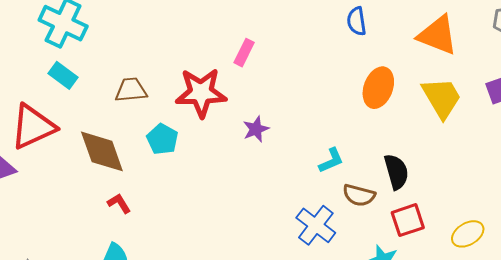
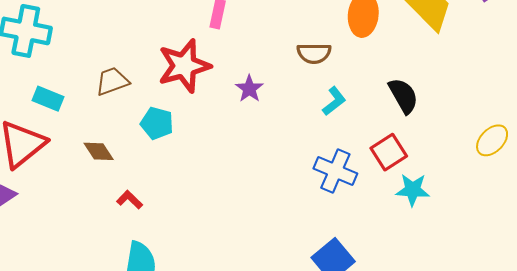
cyan rectangle: (63, 75) -> (48, 99), moved
brown diamond: (102, 151) -> (99, 151), size x0.6
brown semicircle: (359, 195) -> (314, 53), moved
red square: (408, 220) -> (389, 152), moved

